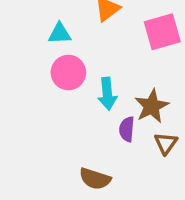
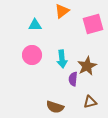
pink circle: (68, 73) -> (32, 55), moved
brown triangle: (166, 143) -> (90, 102), moved, turned 40

